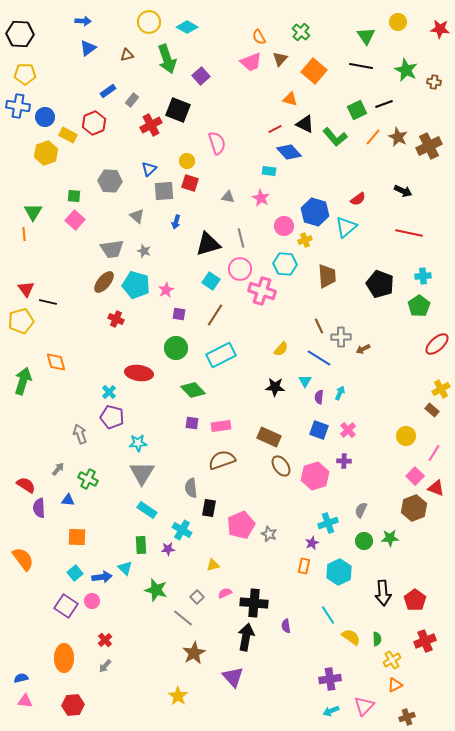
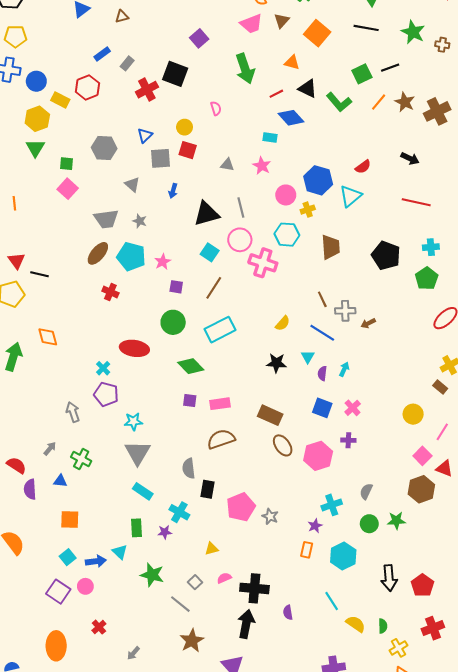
green arrow: (167, 59) -> (245, 69), moved
pink semicircle: (217, 143) -> (216, 108), size x0.6
green triangle: (33, 212) -> (35, 148), moved
gray arrow: (105, 666) -> (133, 653), moved

